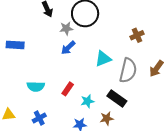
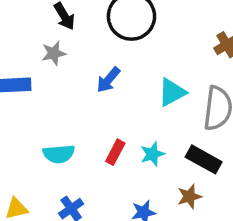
gray star: (66, 28) -> (54, 53), moved
cyan star: (87, 101) -> (152, 154), moved

